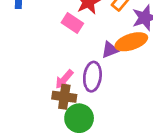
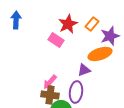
purple triangle: (110, 50) -> (84, 70), moved
purple ellipse: (92, 77) -> (76, 92), moved

